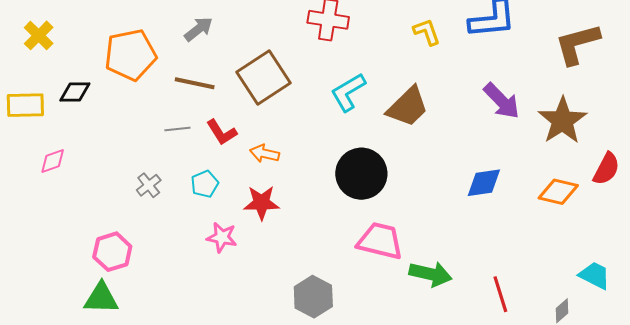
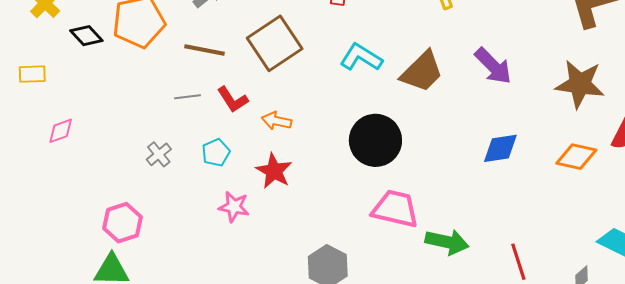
black diamond: (75, 92) -> (86, 36), moved, turned 48
cyan L-shape: (348, 92) -> (361, 57), turned 63
purple arrow: (502, 101) -> (493, 66), moved
yellow rectangle: (25, 105) -> (32, 74), size x0.7
brown star: (562, 121) -> (580, 84), turned -30
red star: (261, 203) -> (274, 171), turned 30

